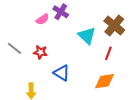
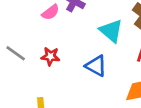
blue triangle: (62, 73) -> (96, 66), moved

